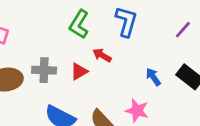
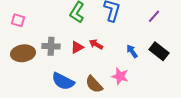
red arrow: (102, 55) -> (96, 44), moved

